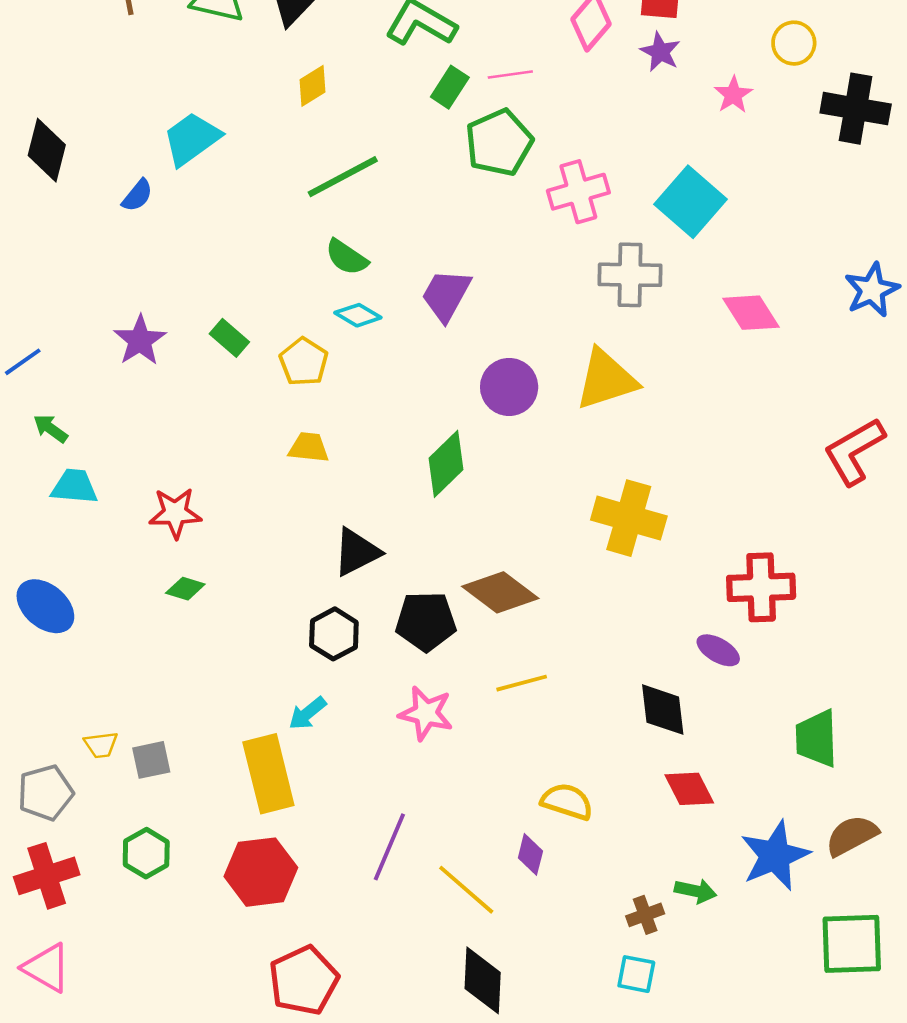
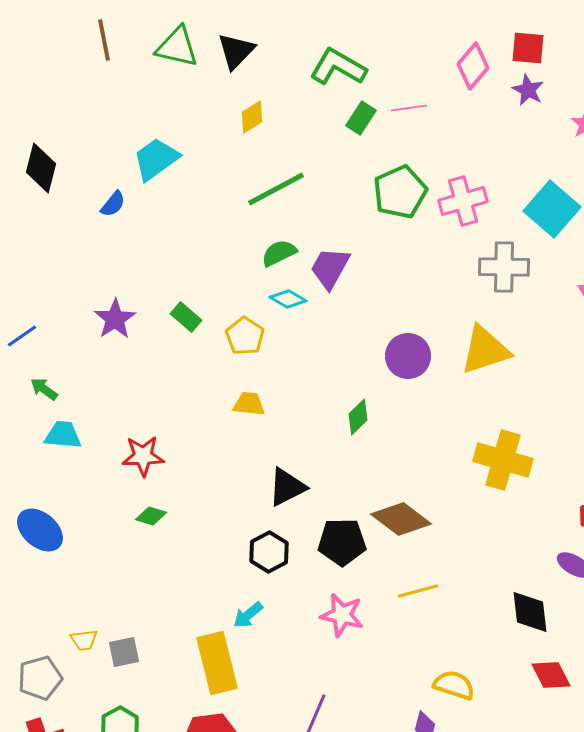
green pentagon: (499, 143) -> (400, 192), moved
green semicircle: (347, 257) -> (279, 253), turned 120
purple trapezoid: (446, 295) -> (330, 268), moved
green diamond: (446, 464) -> (358, 417), size x0.7

